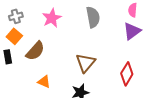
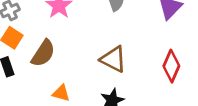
brown triangle: (86, 63) -> (113, 59), turned -35

